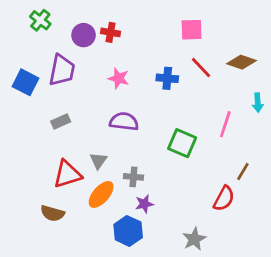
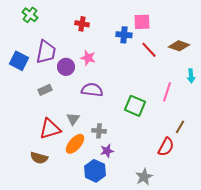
purple circle: (84, 35) -> (66, 67), moved
blue cross: (167, 78) -> (124, 35), moved

